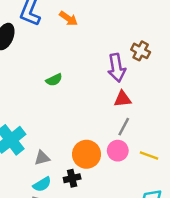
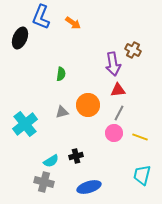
green semicircle: (54, 80) -> (61, 74), turned -56
orange circle: (87, 154) -> (88, 105), moved
gray triangle: (42, 158) -> (62, 112), moved

